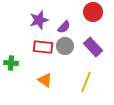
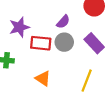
purple star: (39, 20) -> (19, 27), moved

